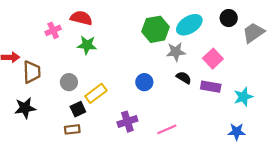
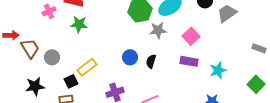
brown trapezoid: (32, 72) -> (30, 48), turned -30
black semicircle: (184, 78) -> (151, 61), moved, turned -104
gray circle: (69, 82) -> (52, 57), moved
black star: (25, 108) -> (35, 86), moved

